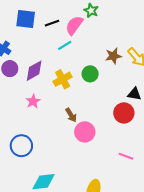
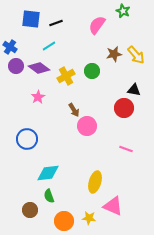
green star: (91, 10) -> (123, 11), moved
pink semicircle: (74, 25) -> (97, 25), moved
cyan line: (65, 45) -> (49, 46), moved
purple diamond: (34, 71) -> (39, 68), turned 65

